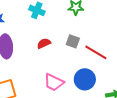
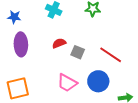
gray square: (73, 41) -> (78, 52), moved

